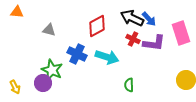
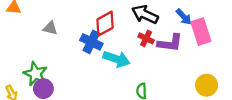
blue arrow: (149, 19) -> (184, 17), moved
blue cross: (77, 54) -> (91, 42), moved
green star: (52, 70) -> (35, 74), moved

